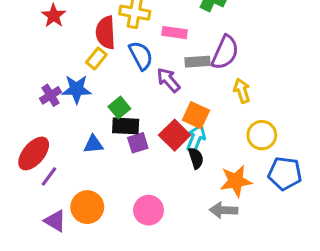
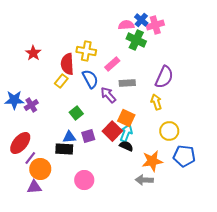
pink rectangle: (175, 33) -> (112, 64), turned -49
purple semicircle: (225, 52) -> (164, 77), moved
blue star: (77, 89) -> (14, 100), moved
black rectangle: (126, 126) -> (64, 149), moved
blue triangle: (93, 144) -> (69, 137), moved
black semicircle: (196, 158) -> (126, 146), turned -48
orange circle: (87, 207) -> (40, 169), moved
pink circle: (149, 210) -> (84, 180), moved
purple triangle: (55, 221) -> (34, 187), turned -35

